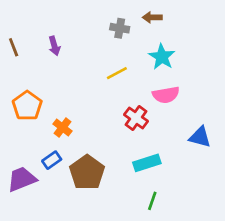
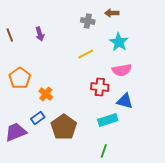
red cross: (136, 118) -> (100, 87), turned -30
blue triangle: (200, 137) -> (125, 101), moved
green line: (152, 201) -> (104, 151), moved

